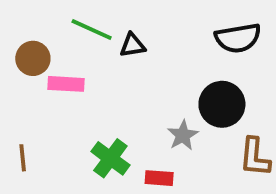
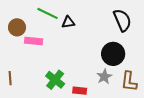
black semicircle: (238, 38) -> (122, 20), turned -105
gray star: (183, 135) -> (104, 77), moved

